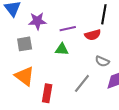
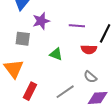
purple star: (37, 21) -> (41, 21), turned -30
purple line: (68, 29) -> (77, 26), moved

